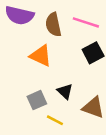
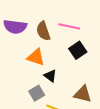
black triangle: (65, 91) -> (50, 76), moved

